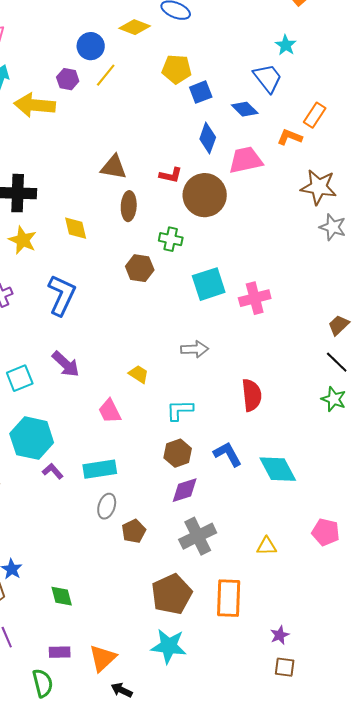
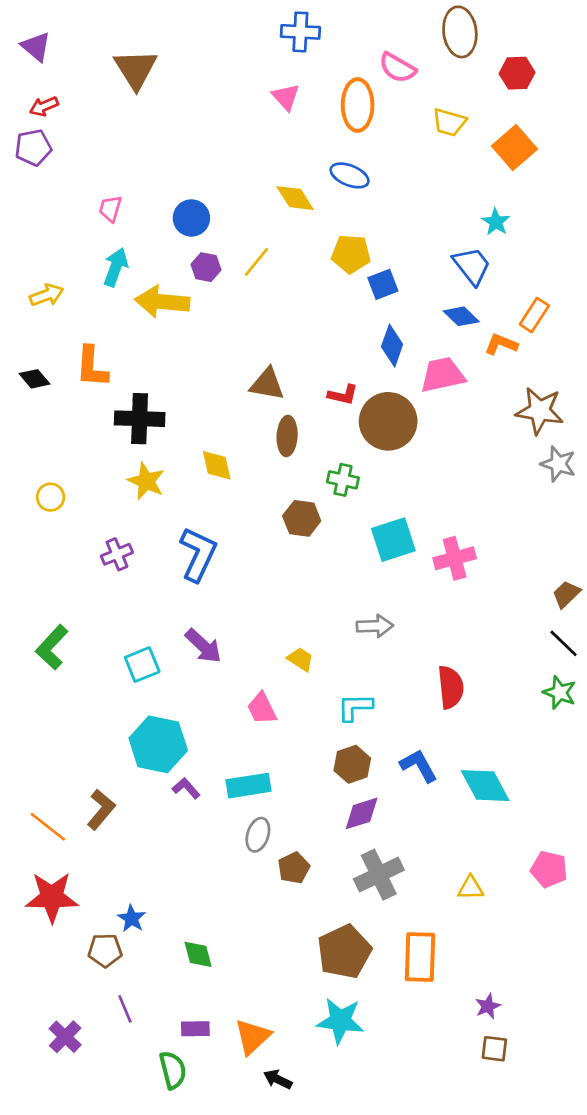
yellow diamond: (135, 27) -> (295, 198), turned 36
blue circle: (91, 46) -> (191, 218), moved
blue diamond: (245, 109) -> (461, 316), moved

